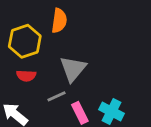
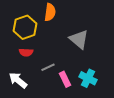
gray triangle: (73, 69) -> (79, 39), moved, turned -30

